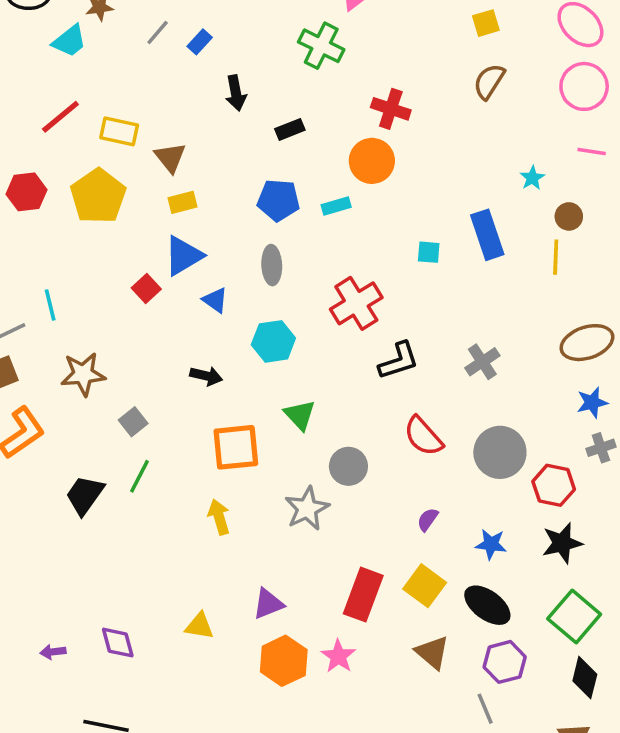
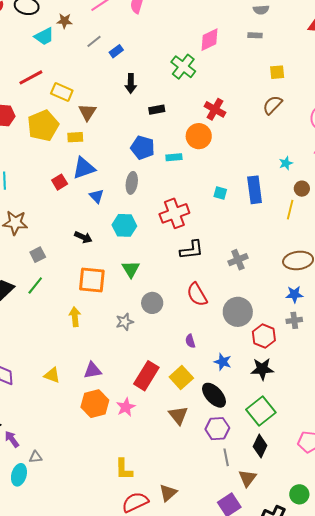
yellow rectangle: (183, 202) -> (75, 137), moved
gray star: (307, 508) -> (125, 322), size x0.7
purple semicircle: (428, 519) -> (190, 341), turned -64
gray line: (485, 709) -> (226, 457), moved

